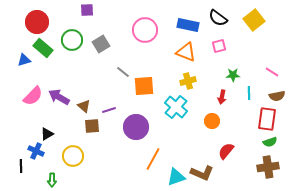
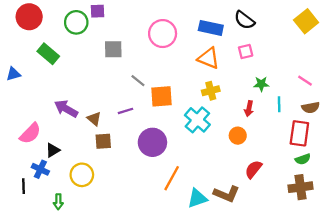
yellow square: (254, 20) -> (306, 21), moved
red circle: (37, 22) -> (29, 17), moved
green circle: (72, 40) -> (76, 22), moved
gray square: (101, 44) -> (113, 49), turned 30
blue triangle: (24, 60) -> (13, 74), moved
pink semicircle: (33, 96) -> (30, 133), moved
purple line: (109, 110) -> (126, 111), moved

